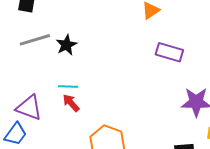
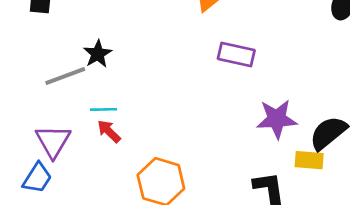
gray line: (35, 40) -> (65, 76), moved
purple triangle: (29, 108) -> (53, 141), turned 44

